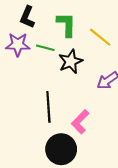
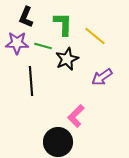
black line: (48, 107) -> (31, 81), moved

